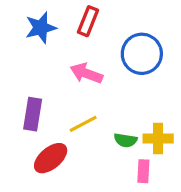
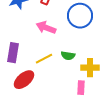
green semicircle: (126, 140) -> (68, 56), moved

